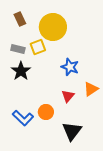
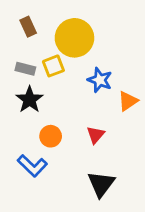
blue star: (70, 67) -> (100, 80), moved
orange triangle: (91, 89) -> (128, 101), moved
orange circle: (46, 112) -> (51, 136), moved

